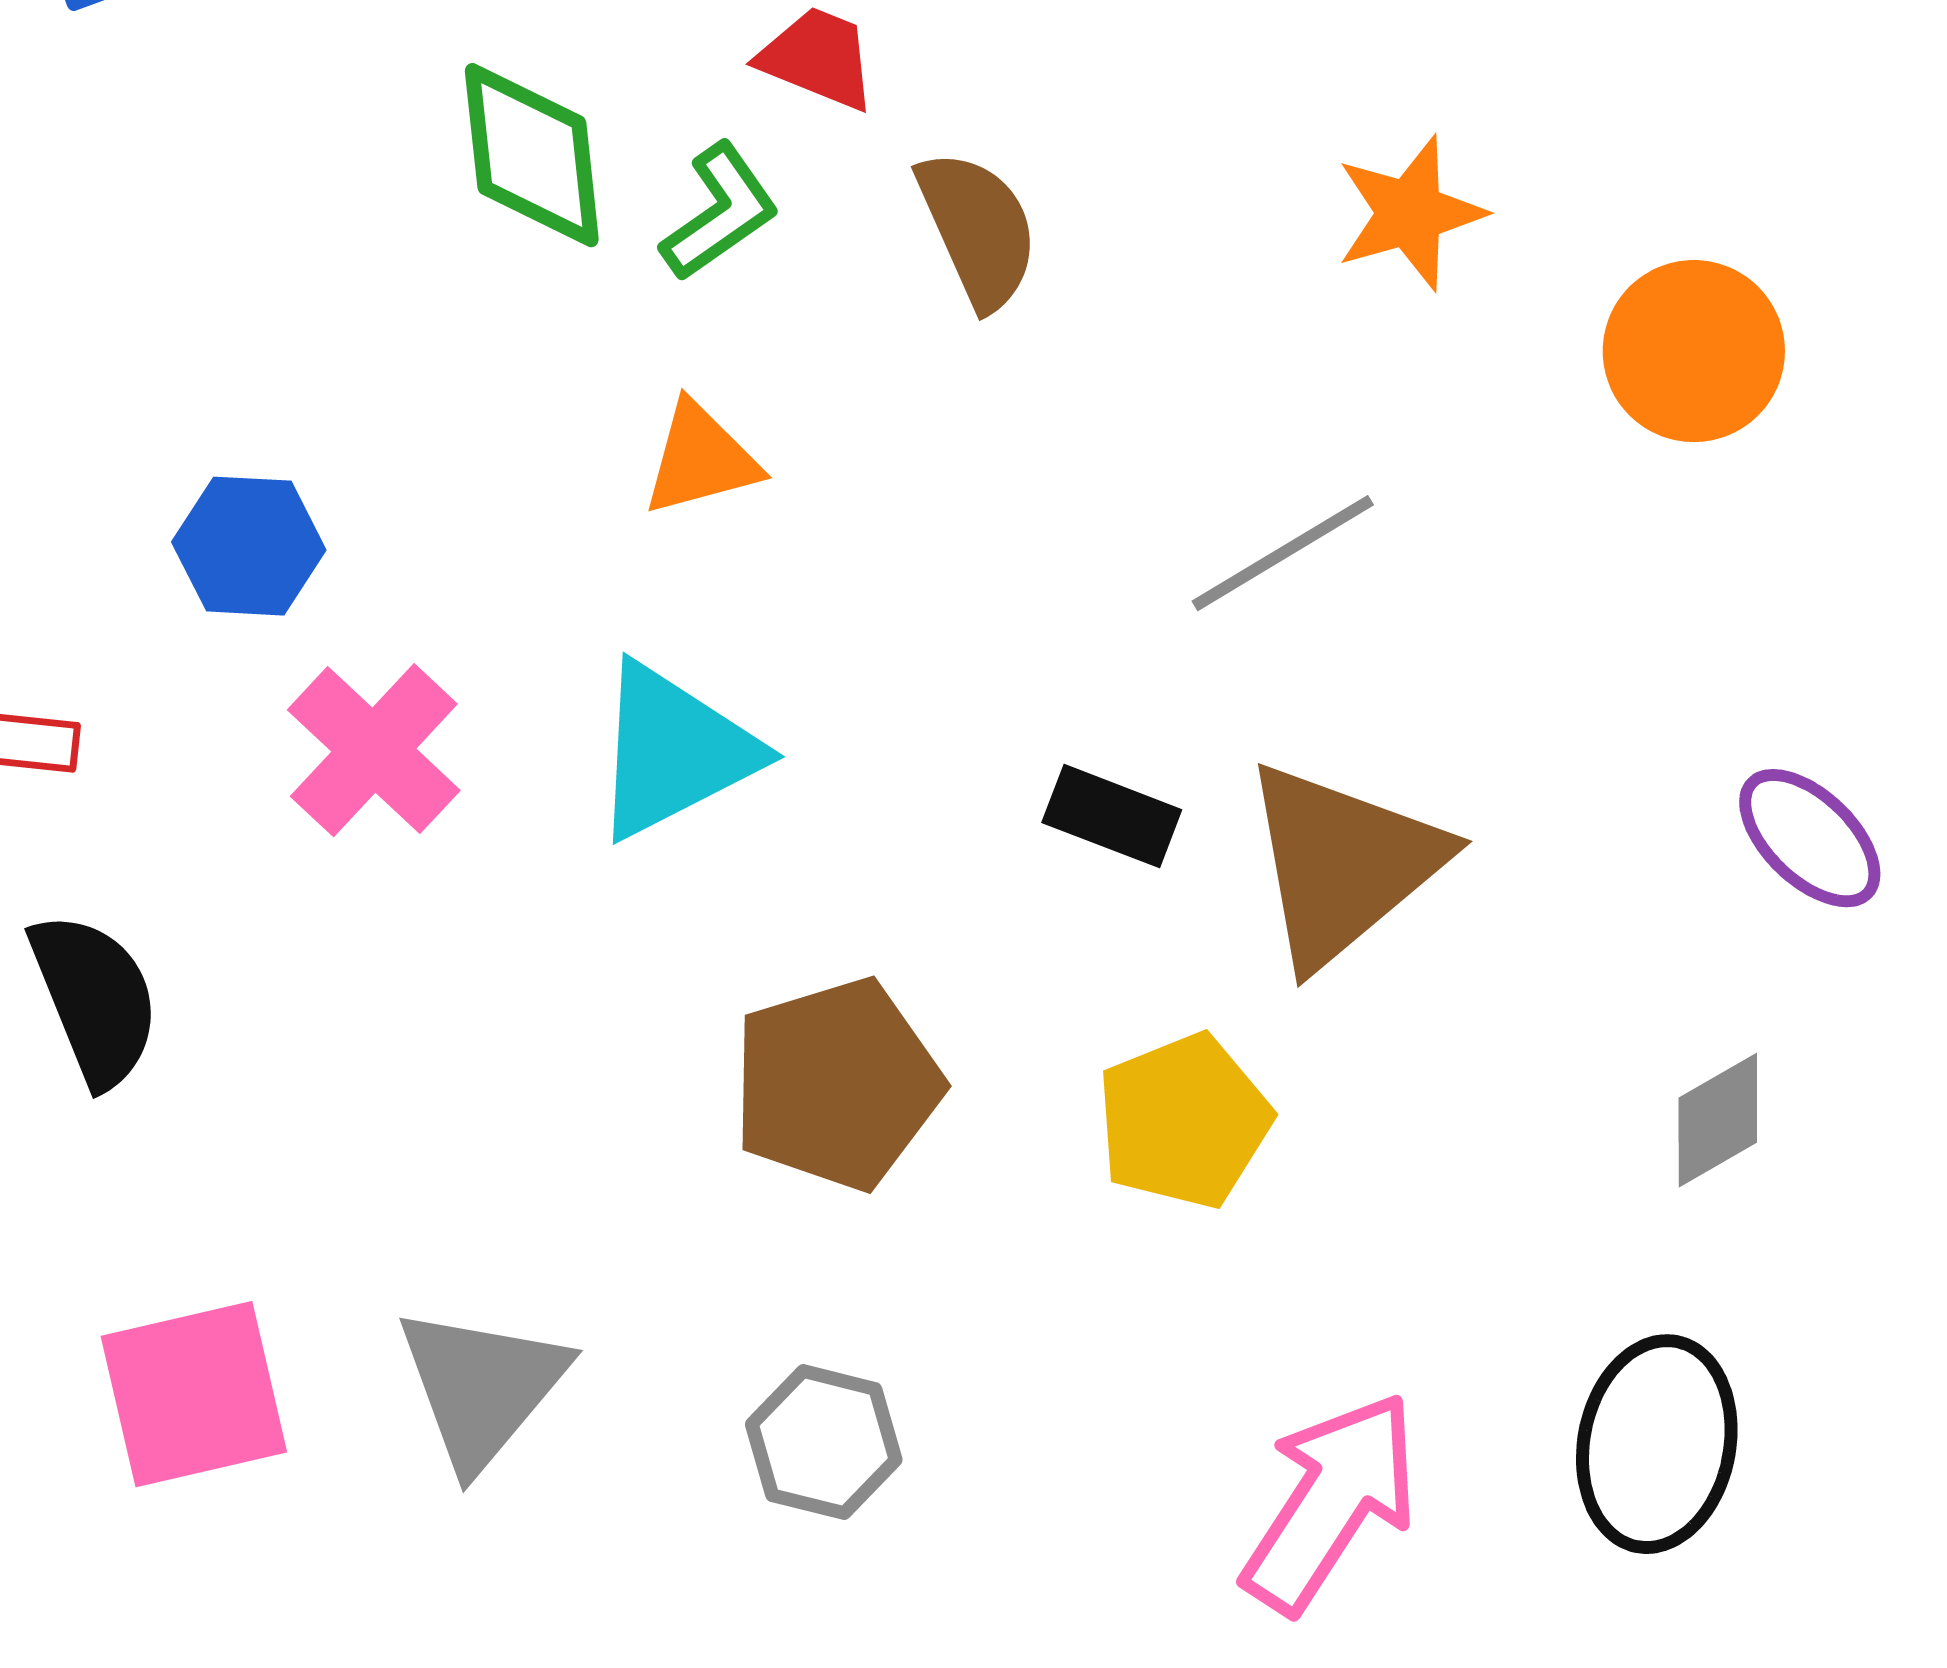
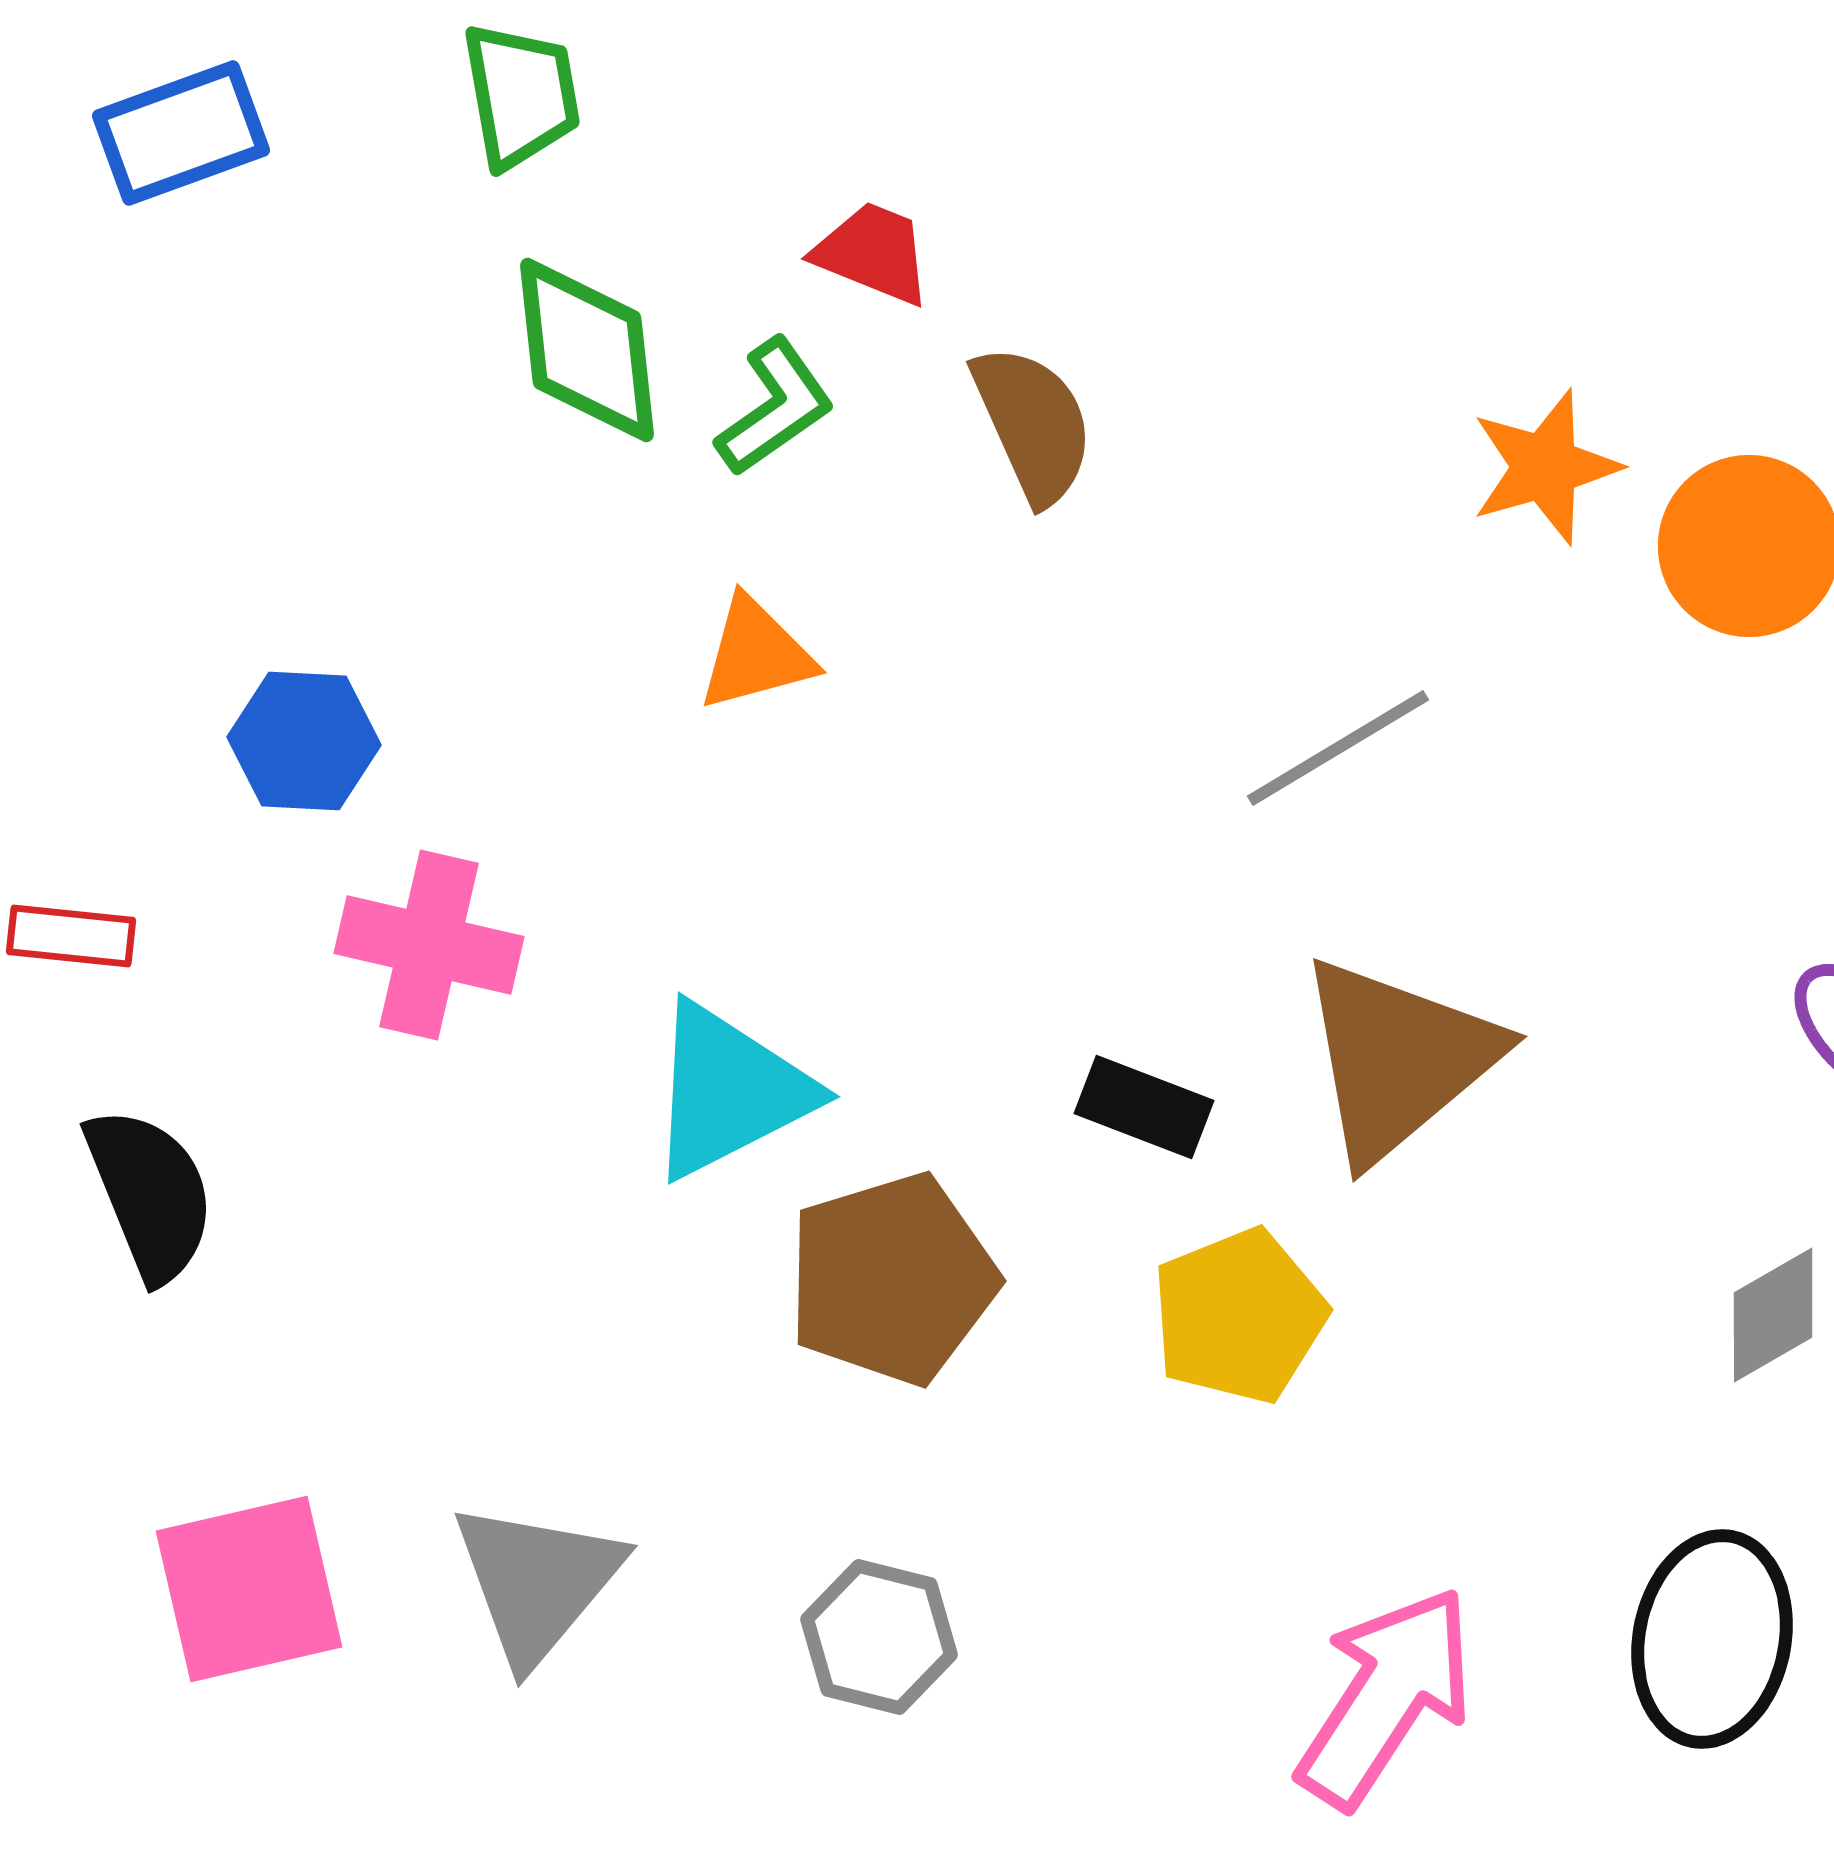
orange star: (1410, 213) -> (1545, 467), moved
pink cross: (374, 750) -> (429, 945), turned -30
cyan triangle: (674, 751) -> (729, 1091), moved
black rectangle: (1112, 816) -> (1144, 1107), moved

